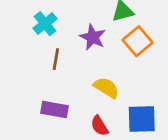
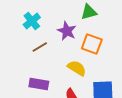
orange square: (138, 41) -> (92, 44), moved, turned -30
brown line: (56, 59) -> (40, 47), turned 49

